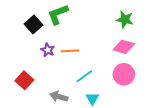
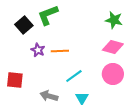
red square: (24, 80) -> (15, 80), turned -36

